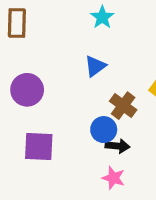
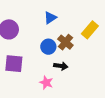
blue circle: (104, 130) -> (48, 47), moved
pink star: (113, 178) -> (46, 83), moved

